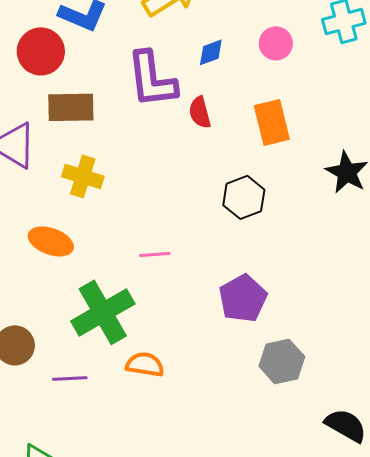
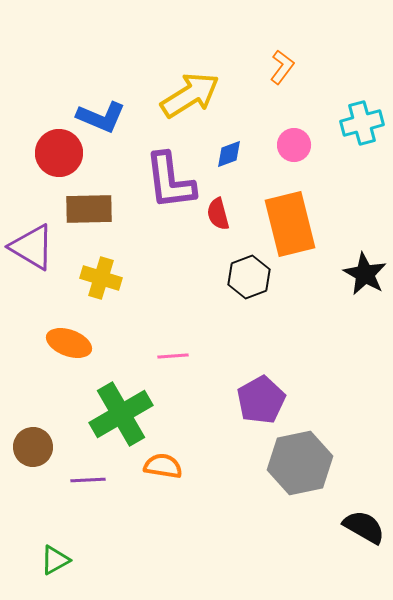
orange rectangle: (272, 122) -> (290, 224), size x1.4
black hexagon: (244, 197) -> (249, 277), moved
gray hexagon: (282, 361) -> (300, 463), size x1.4

